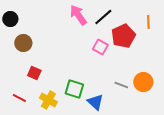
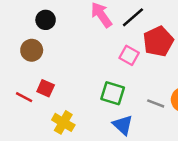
black circle: (10, 19) -> (46, 20), moved
green square: (74, 89) -> (113, 93), moved
red line: (19, 98) -> (24, 97), moved

